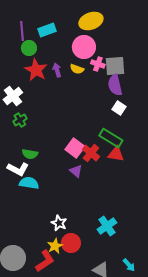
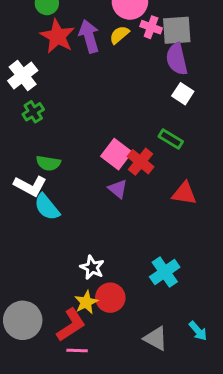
yellow semicircle: (77, 69) -> (119, 35), turned 120
purple arrow: (57, 70) -> (89, 36), size x1.5
green rectangle: (111, 138) -> (171, 139), size x0.7
red triangle: (116, 154) -> (184, 193), moved
cyan semicircle: (29, 183) -> (47, 207), turned -138

